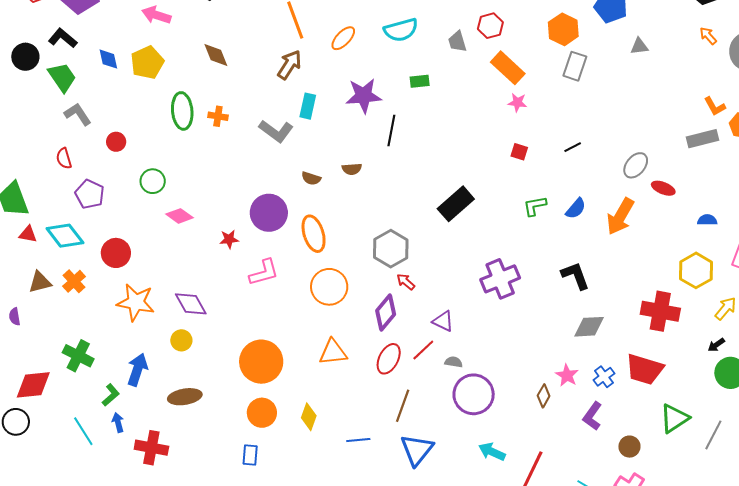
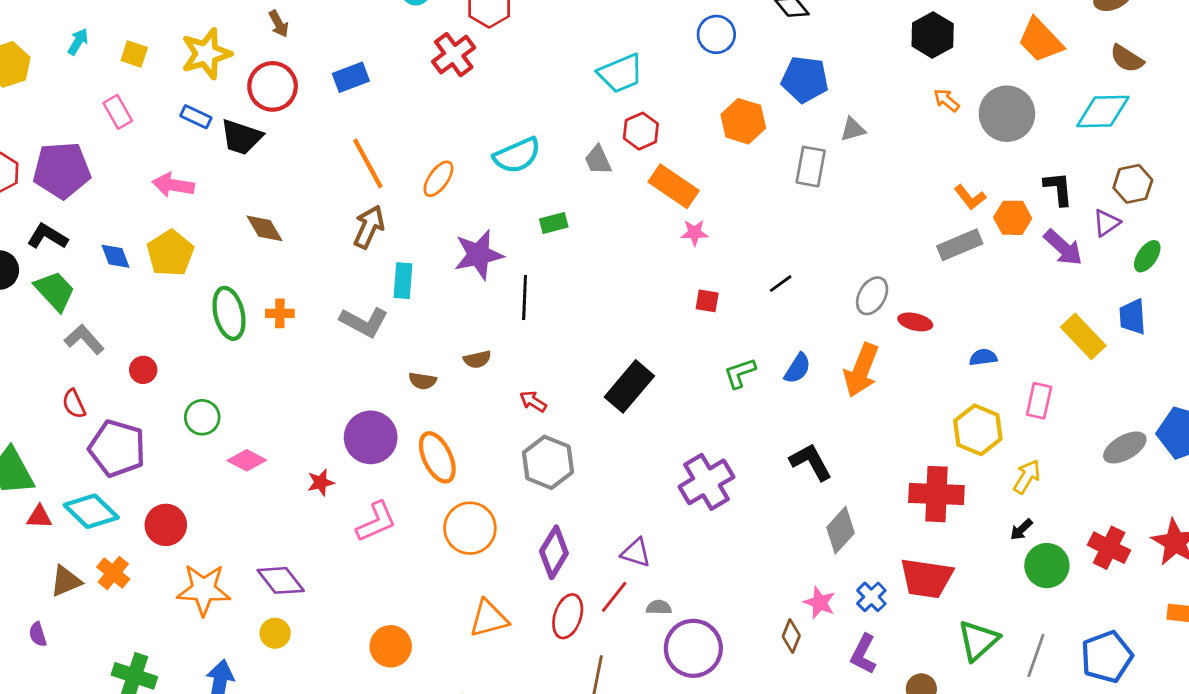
gray rectangle: (575, 66) -> (811, 167), moved
purple pentagon: (90, 194) -> (117, 448), size x1.4
red arrow: (406, 282) -> (533, 401), moved
gray diamond: (589, 327) -> (840, 530), turned -36
orange circle: (261, 362) -> (391, 646), size x0.7

